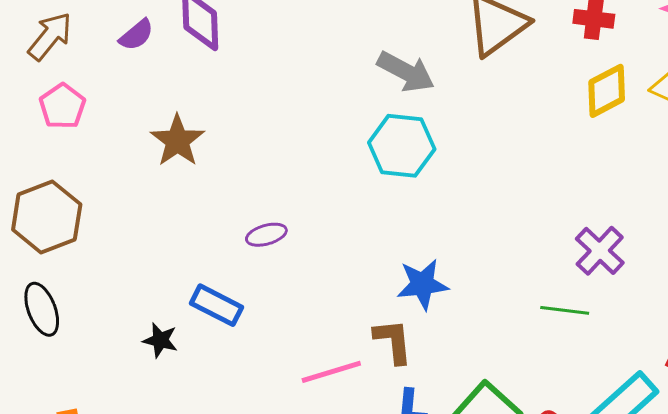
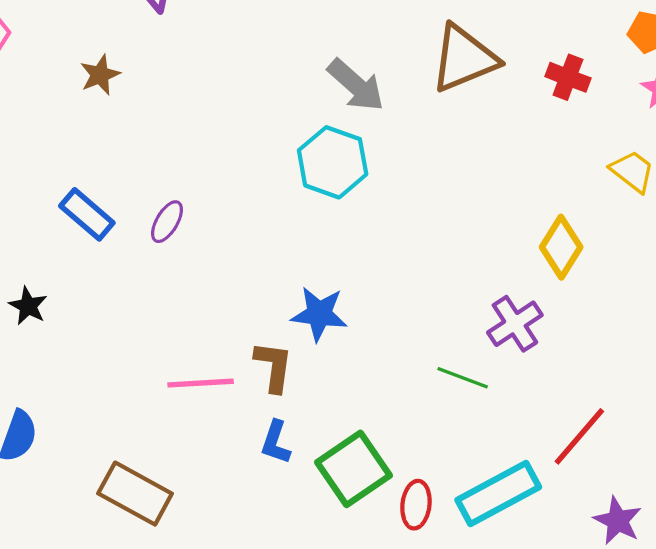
yellow diamond: (607, 91) -> (561, 247), moved, turned -44
brown star: (177, 141) -> (100, 75), moved, size x0.7
purple ellipse: (266, 235) -> (167, 222), turned -57
blue rectangle: (216, 305) -> (87, 214), moved

